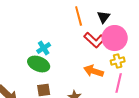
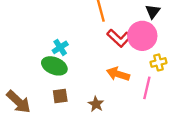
black triangle: (104, 17) -> (153, 12), moved
yellow cross: (118, 61) -> (158, 62), moved

